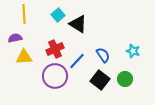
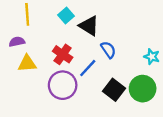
red cross: (55, 49) -> (63, 54), turned -30
blue semicircle: (103, 55) -> (108, 50), moved
green circle: (125, 79) -> (143, 89), size x1.5

